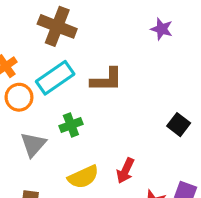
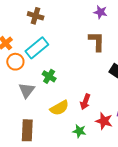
brown cross: (57, 26) -> (36, 16), size x0.7
brown L-shape: (107, 80) -> (97, 41), moved, turned -85
green cross: (71, 125) -> (49, 76), turned -32

